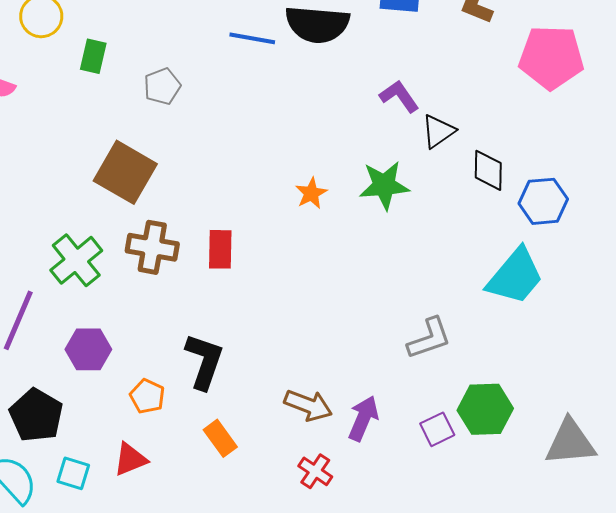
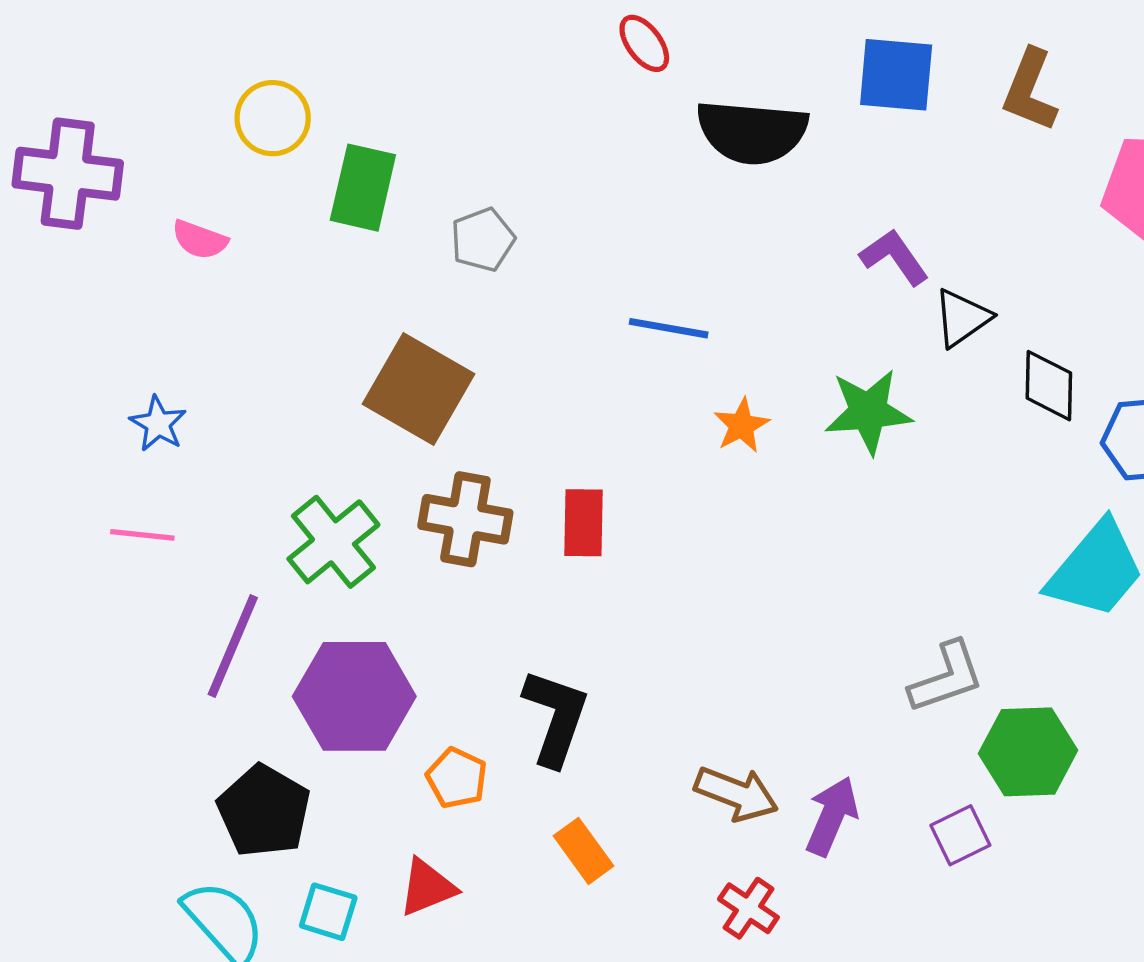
blue line: (252, 38) -> (669, 328), moved
green rectangle: (93, 56) -> (363, 188), size x1.4
purple hexagon: (88, 349) -> (354, 696), size x1.5
green hexagon: (485, 409) -> (1028, 752), moved

